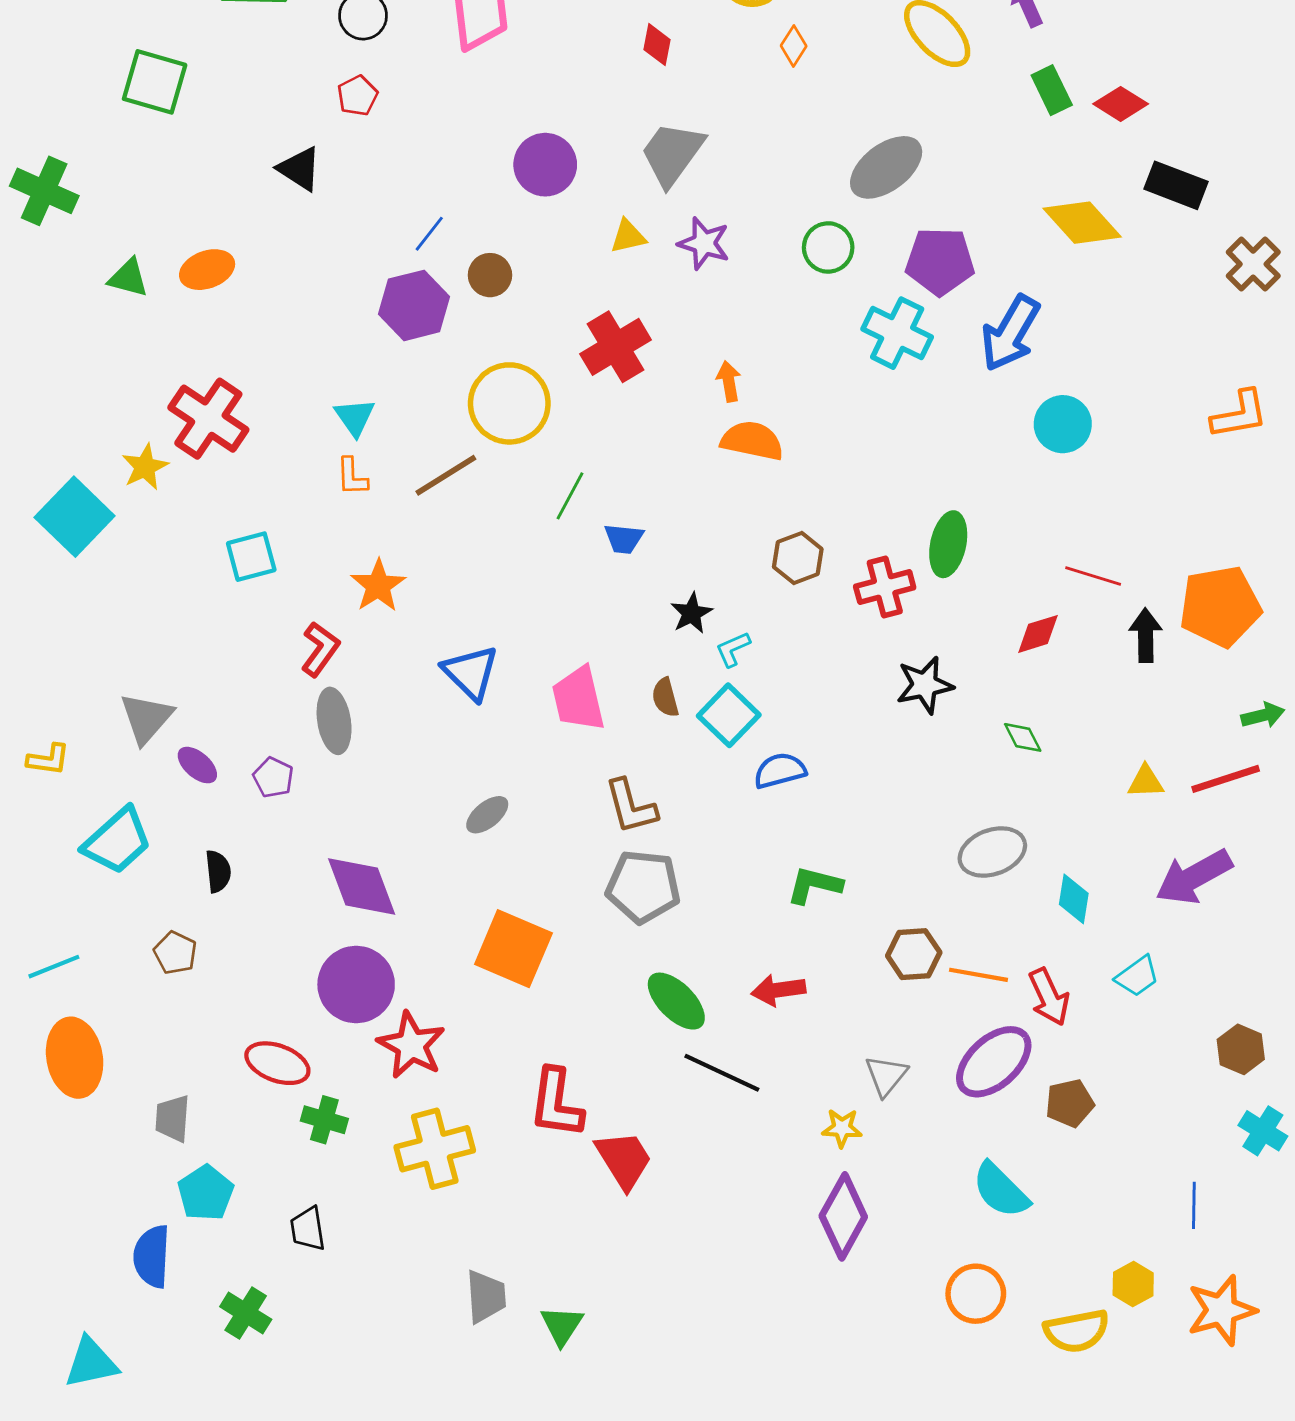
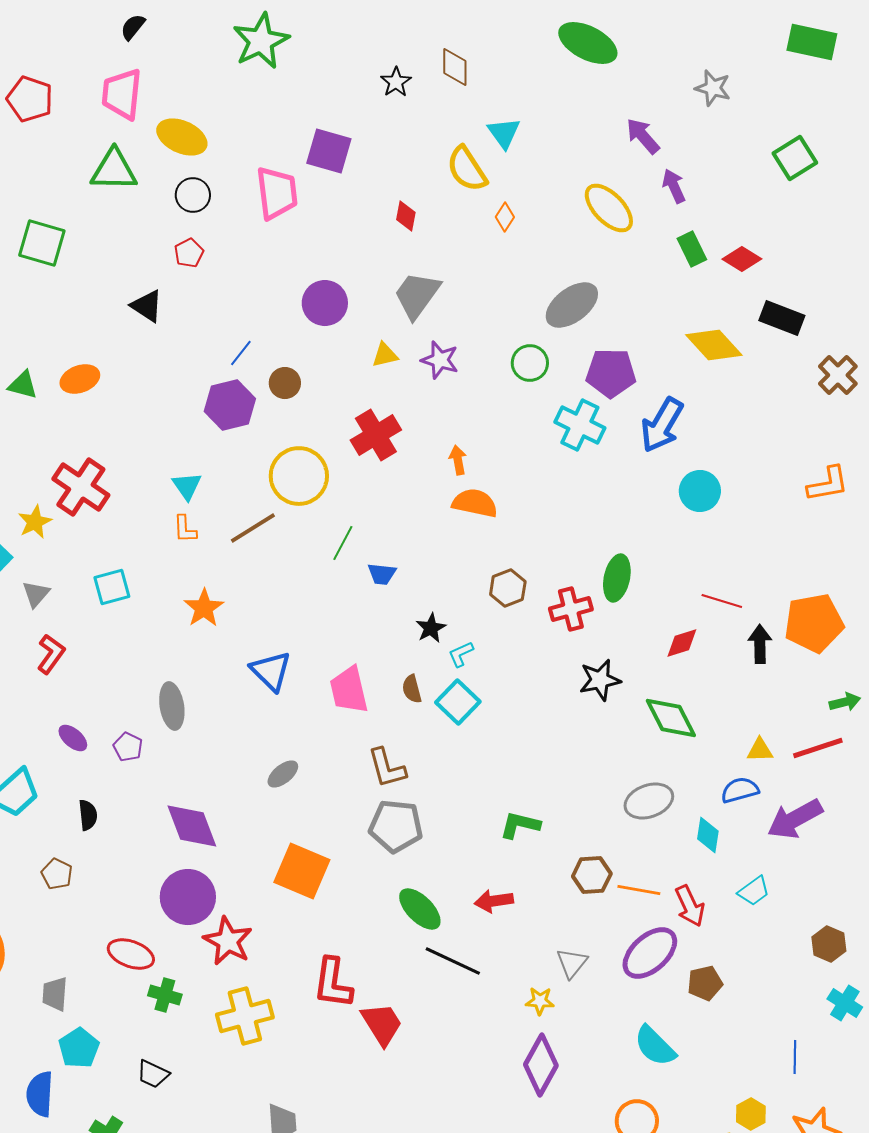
red L-shape: (320, 649) -> (51, 654), moved
gray triangle: (146, 718) -> (36, 594), moved, size x0.7
green diamond: (1023, 737) -> (671, 718), size x1.8
blue semicircle: (780, 771) -> (740, 790), moved
black trapezoid: (308, 1229) -> (153, 1074), turned -56

